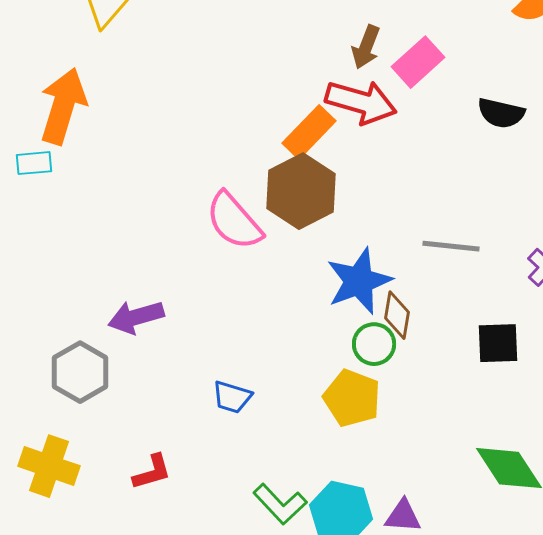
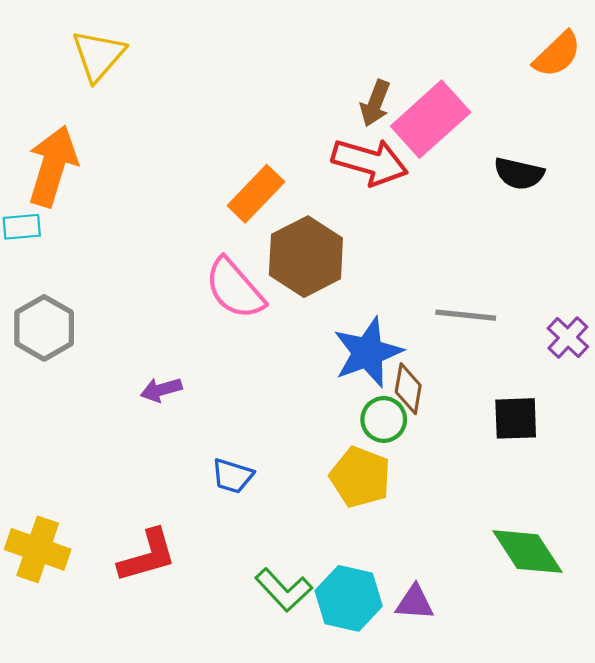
pink rectangle: (418, 62) -> (431, 119), size x1.4
orange rectangle: (309, 132) -> (256, 194), moved
purple arrow: (136, 317) -> (161, 390), moved, size x0.7
gray hexagon: (80, 372) -> (44, 328), moved
red L-shape: (152, 472) -> (147, 556), size x1.4

